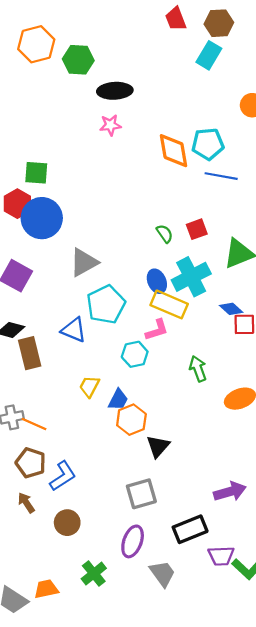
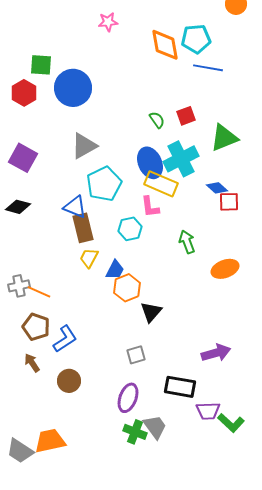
blue circle: (42, 218) -> (73, 88), moved
blue ellipse: (157, 281) -> (150, 163), size x1.4
pink L-shape: (157, 330) -> (150, 207), turned 100
brown rectangle: (30, 353) -> (83, 228), moved
gray square: (141, 494) -> (136, 355), size x0.7
black rectangle: (190, 529) -> (180, 387), turned 32
green cross: (94, 574) -> (135, 432), moved, turned -30
orange trapezoid: (46, 589) -> (50, 441), size x1.4

